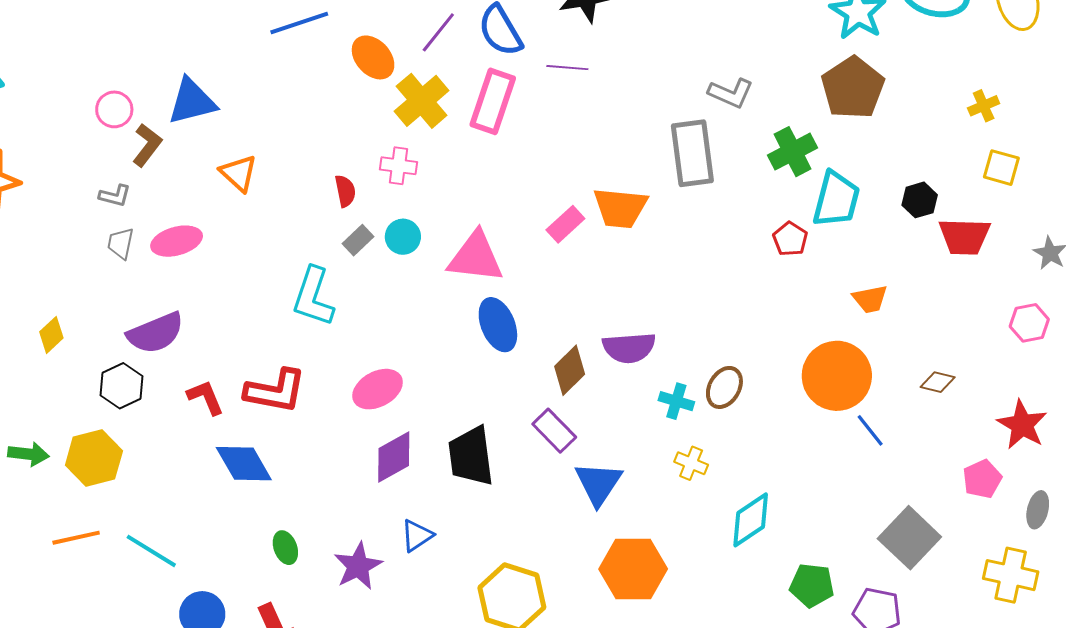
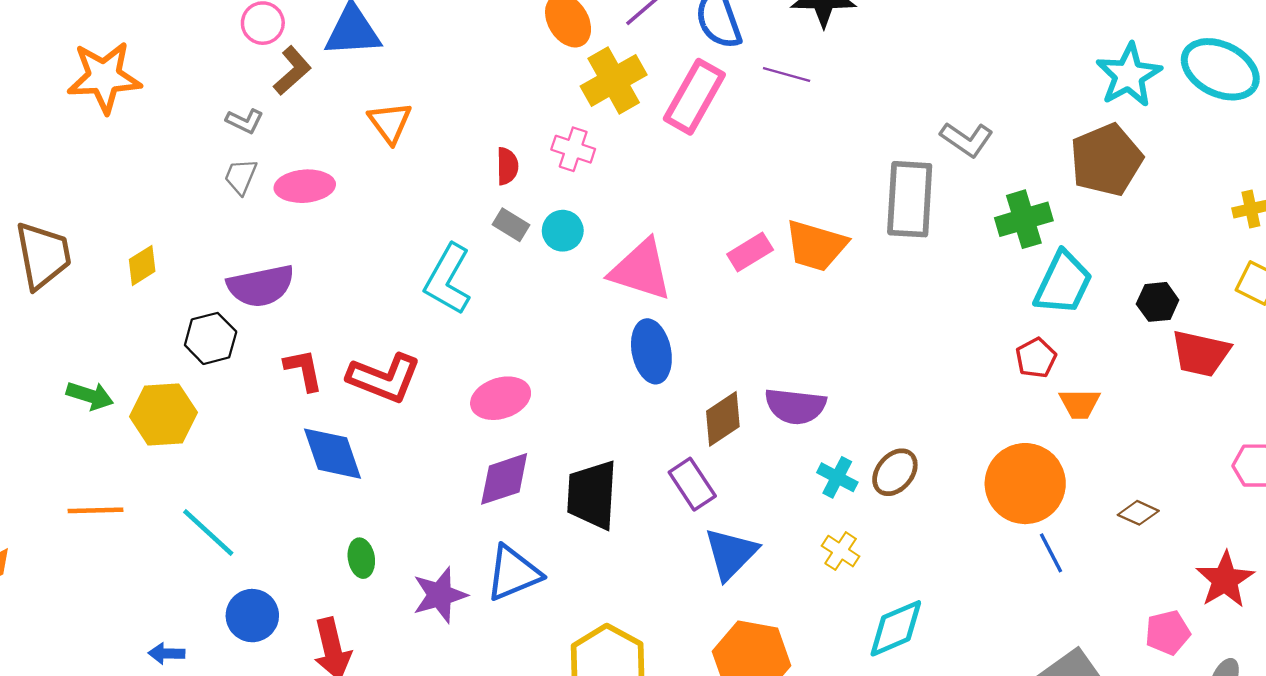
red pentagon: (790, 239) -> (1036, 358), moved
gray rectangle: (358, 240) -> (511, 225), turned 64
blue triangle: (417, 535) -> (513, 573), size x1.5
orange line: (76, 538) -> (96, 510), moved

